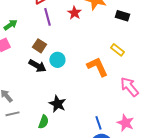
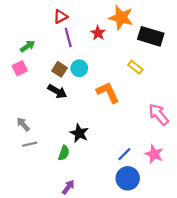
black rectangle: (122, 16) -> (151, 36), size x1.6
yellow rectangle: (117, 50) -> (135, 67), moved
cyan circle: (57, 60) -> (79, 68), moved
orange L-shape: (97, 67) -> (108, 92), moved
blue line: (98, 123) -> (124, 154), turned 64

